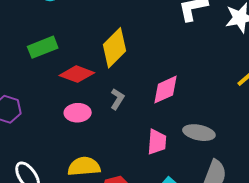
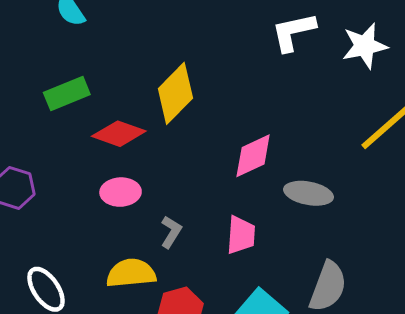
gray L-shape: (117, 99) -> (171, 232), moved
gray ellipse: (199, 133) -> (308, 193), moved

